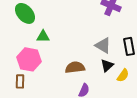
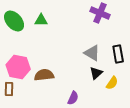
green triangle: (43, 36) -> (41, 20), moved
brown semicircle: (75, 67) -> (44, 75), moved

